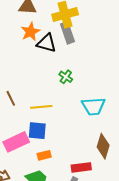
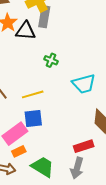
gray rectangle: (67, 33) -> (44, 17), turned 40
orange rectangle: (44, 155) -> (19, 151), moved

